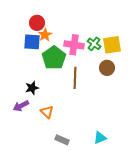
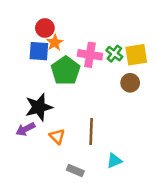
brown line: (75, 78) -> (91, 131), moved
black star: (32, 88) -> (39, 107), size x1.6
cyan triangle: (100, 138) -> (114, 161), moved

